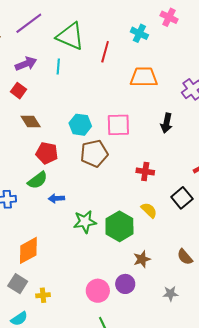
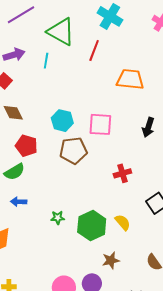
cyan cross: (139, 33) -> (110, 16), moved, size x1.4
red cross: (145, 171) -> (122, 173), turned -30
blue arrow: (56, 198) -> (19, 202), moved
yellow semicircle: (149, 210) -> (123, 222), moved
green star: (85, 222) -> (58, 218), size x0.6

